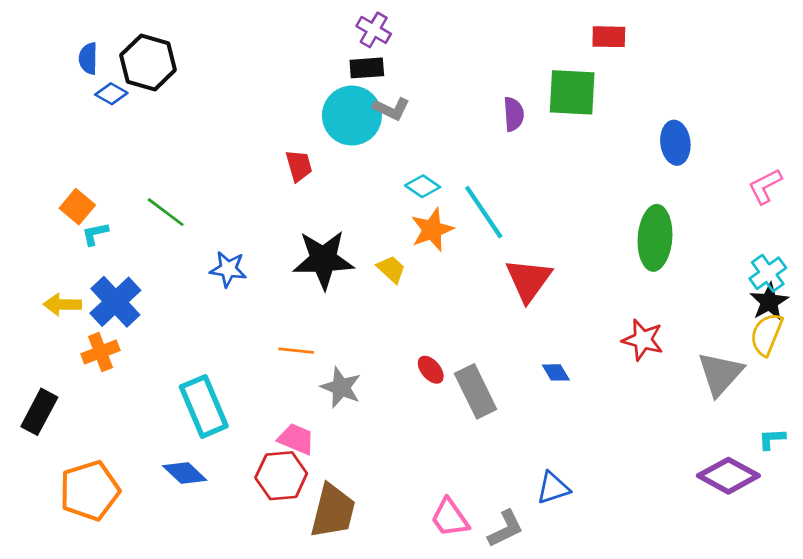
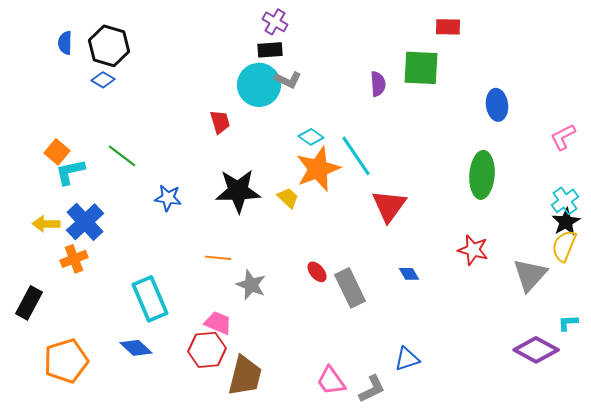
blue diamond: (111, 94) -> (103, 80), moved
orange star: (432, 230) -> (318, 169), size x1.4
cyan L-shape: (95, 234) -> (70, 172), size x1.5

